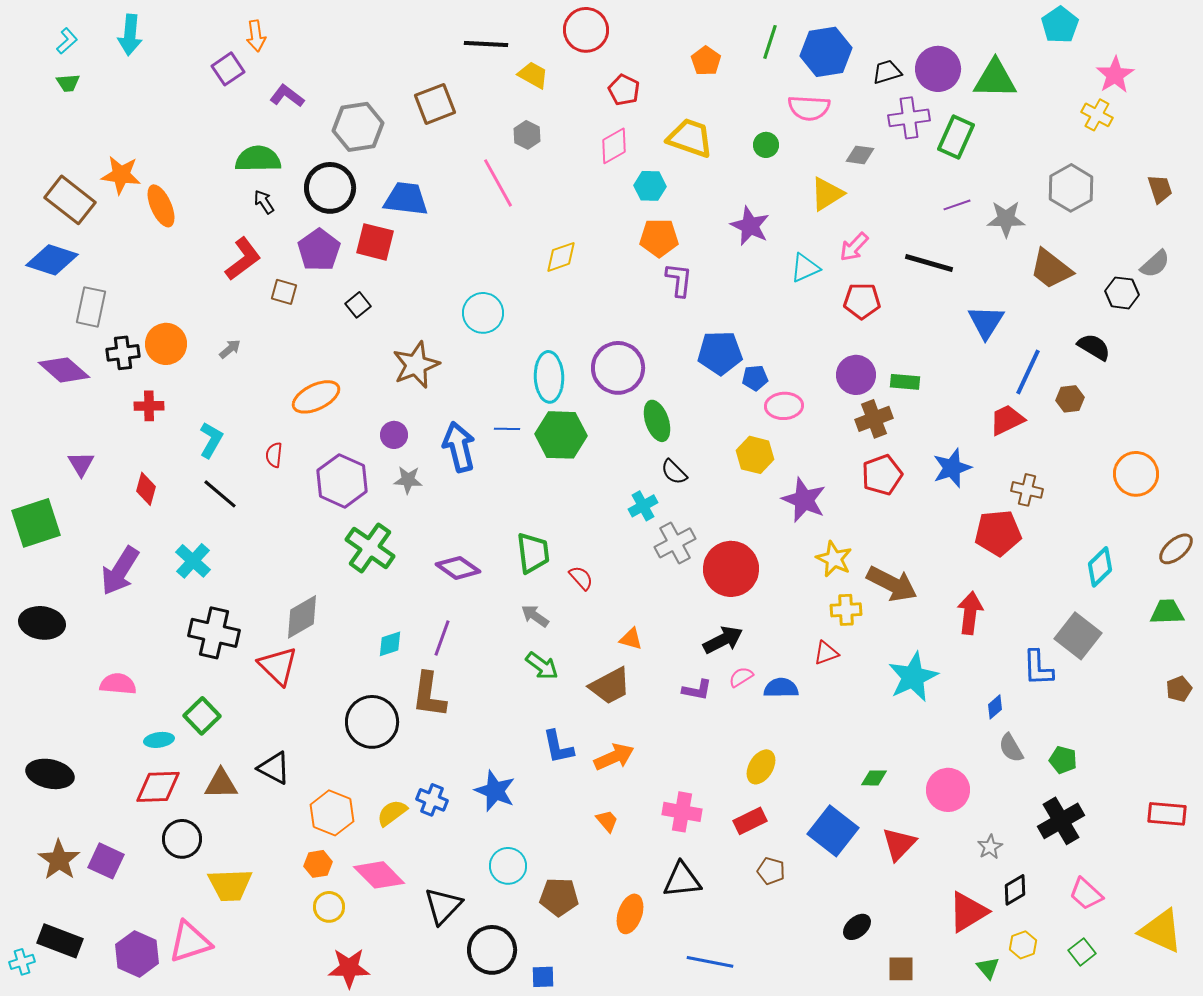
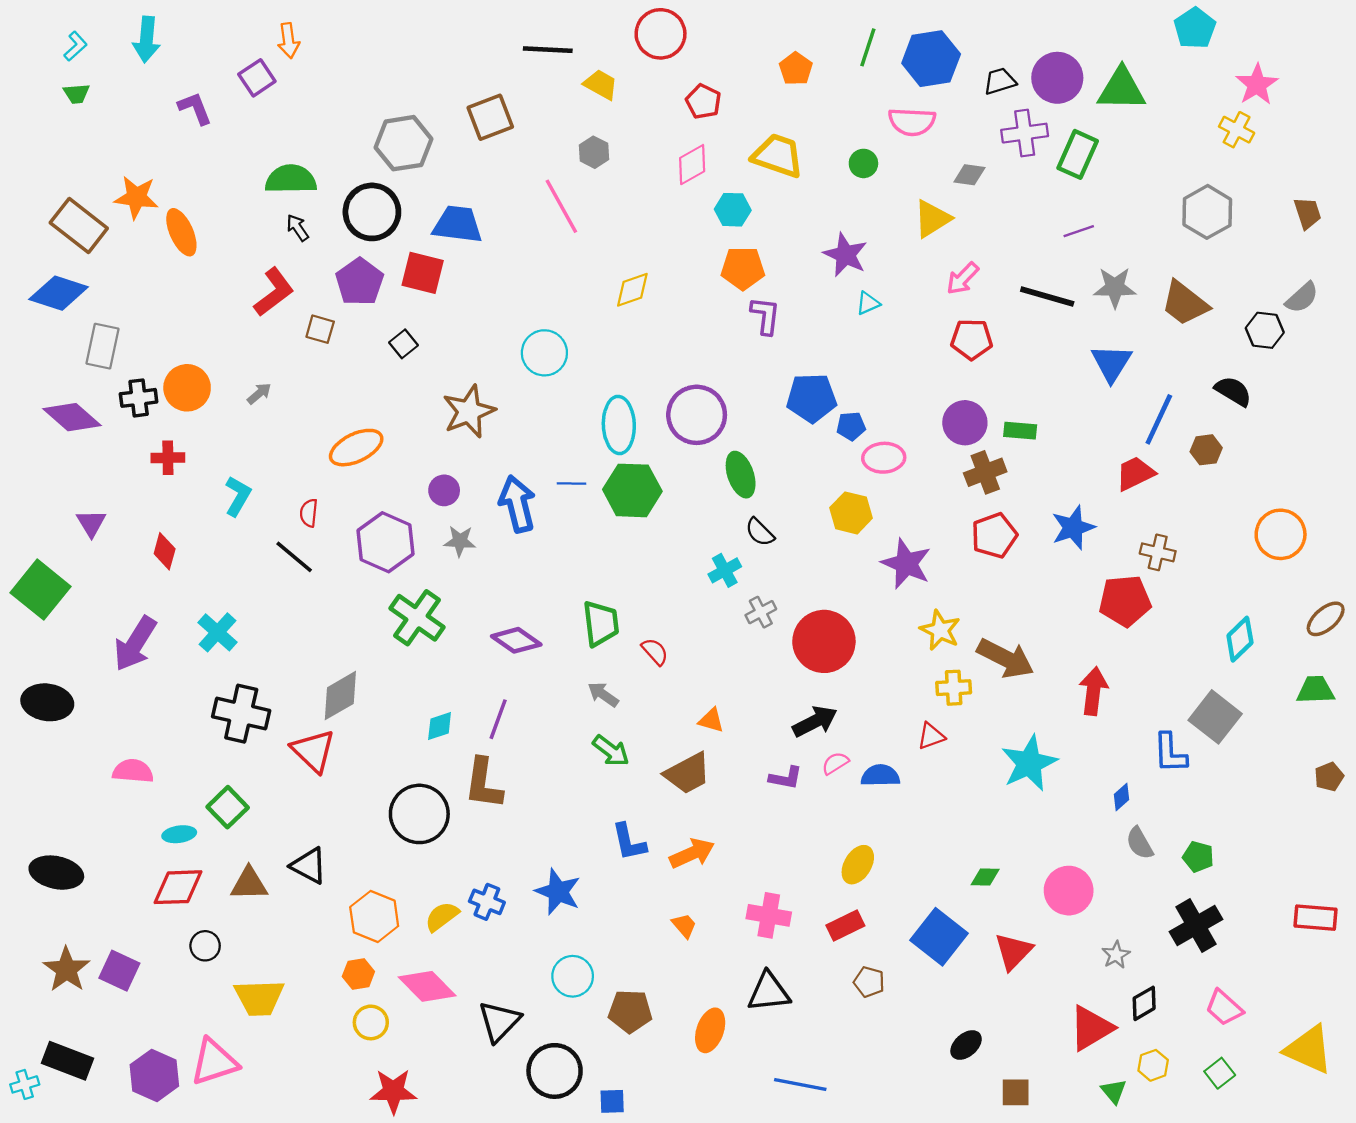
purple L-shape: (287, 96) -> (195, 108), moved, turned 32
gray star: (1006, 219) -> (1115, 287), moved
cyan triangle: (805, 268) -> (868, 303), moved, size x0.7
black line: (220, 494) -> (294, 557), moved
green square: (36, 523) -> (41, 590), turned -33
gray cross: (675, 543) -> (761, 612), size x0.7
black circle: (182, 839) -> (205, 946), size x0.7

